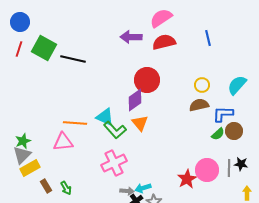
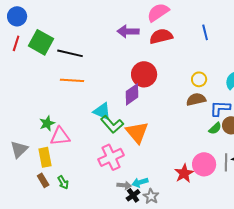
orange line: (75, 123) -> (72, 80), moved
orange triangle: (140, 123) -> (137, 132), moved, size x1.4
green star: (23, 141) -> (47, 123), moved
yellow rectangle: (30, 168) -> (45, 157), moved, turned -72

